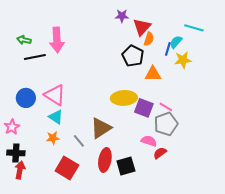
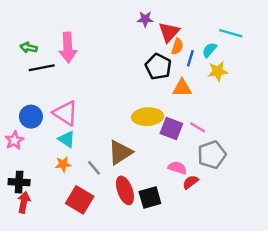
blue line: (168, 49) -> (190, 58), moved
gray pentagon: (166, 124) -> (212, 155), moved
pink star: (12, 127) -> (14, 140), moved
red ellipse: (105, 160) -> (125, 190), turned -30

